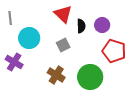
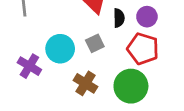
cyan circle: (29, 38) -> (60, 49), moved
red pentagon: (114, 51) -> (143, 49), moved

